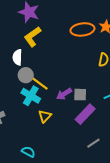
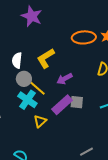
yellow L-shape: (33, 37) -> (46, 58), moved
purple arrow: (64, 94) -> (65, 79), moved
purple rectangle: (85, 114) -> (62, 105), moved

